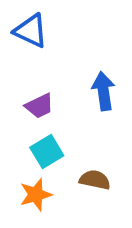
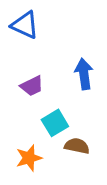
cyan square: (47, 151) -> (55, 123), moved

